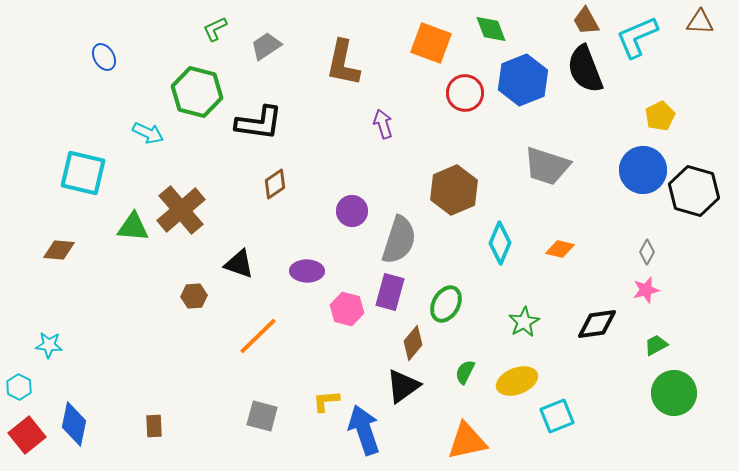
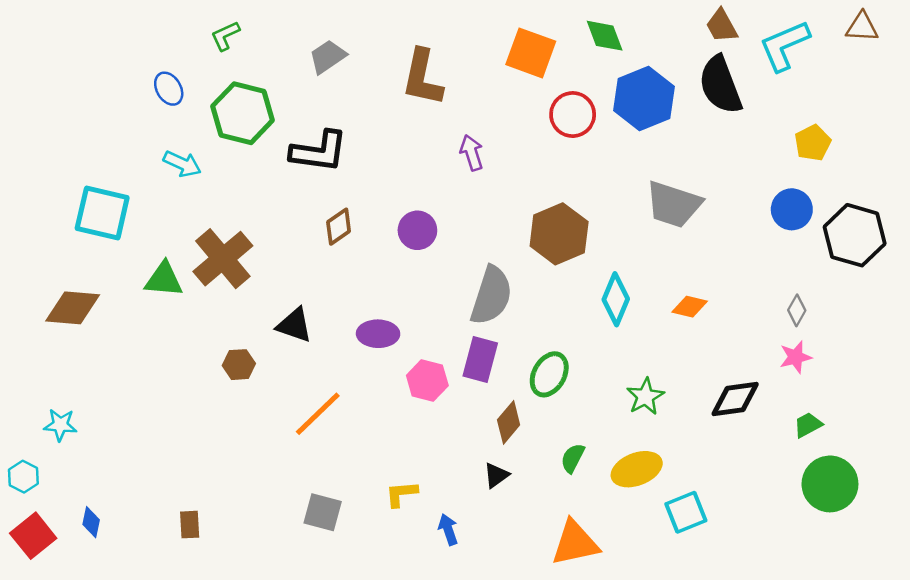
green L-shape: (215, 29) -> (225, 36), moved
blue ellipse: (104, 57) -> (169, 89), moved
blue circle: (643, 170) -> (792, 209), size x0.7
purple circle: (352, 211) -> (417, 230), moved
brown diamond: (59, 250) -> (73, 308), size x1.4
black triangle: (403, 386) -> (496, 475), size x0.6
blue diamond: (74, 424) -> (91, 522), size x0.6
blue arrow: (364, 430) -> (448, 530), size x0.5

